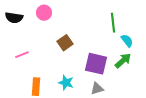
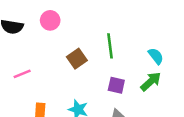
green line: (113, 23) -> (110, 46), moved
purple square: (96, 64) -> (116, 85), size x0.6

